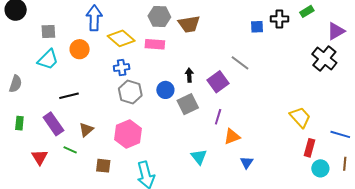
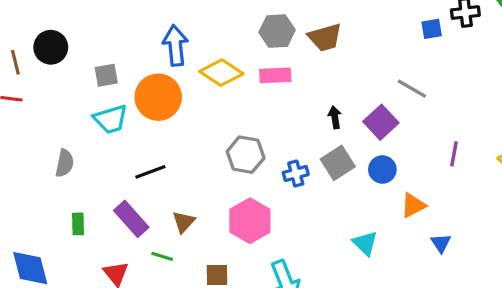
orange circle: (80, 49) -> (158, 97), size x1.5
cyan trapezoid: (48, 60) -> (111, 119), turned 35
blue cross: (122, 68) -> (296, 174), moved
blue circle: (165, 90) -> (382, 170), moved
purple line: (218, 117) -> (454, 154), moved

